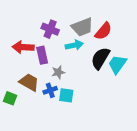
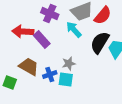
cyan arrow: (74, 45) -> (74, 30), turned -120
purple rectangle: (42, 55) -> (42, 40), turned -30
gray star: (58, 72) -> (69, 64), moved

